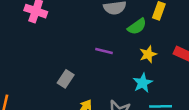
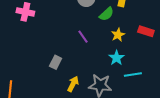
purple line: (104, 51) -> (83, 37), turned 48

